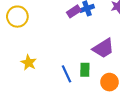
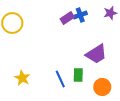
yellow star: (29, 63) -> (22, 78), moved

